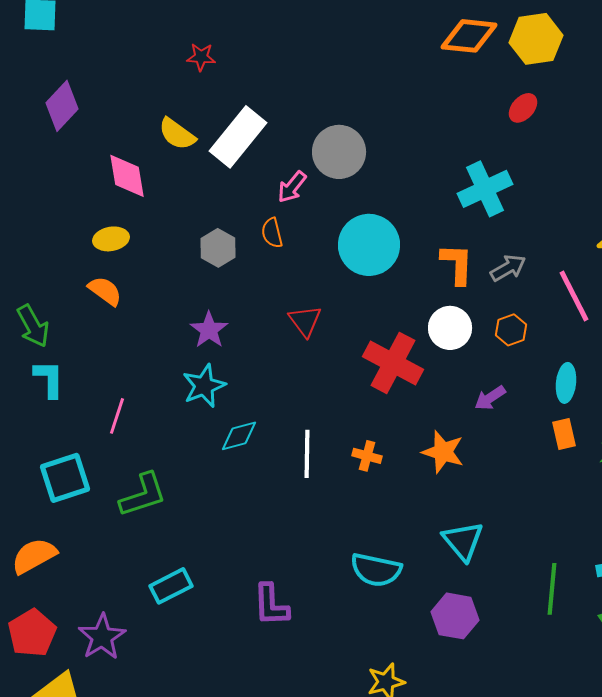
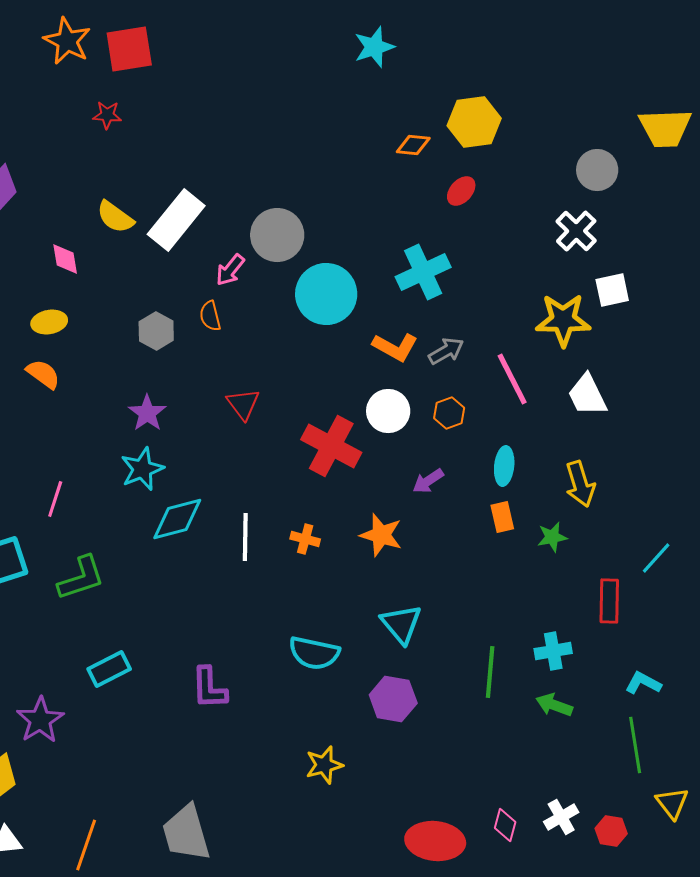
orange diamond: (469, 36) -> (413, 145), moved, size x0.6
red star: (201, 57) -> (107, 115), moved
pink diamond: (127, 176) -> (65, 259), size x0.7
cyan circle: (369, 245) -> (326, 294), moved
orange L-shape: (457, 264) -> (395, 347), turned 117
cyan diamond: (239, 436) -> (177, 519), size x1.4

